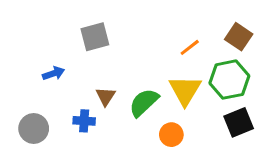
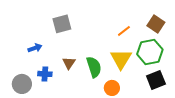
green semicircle: (144, 102) -> (94, 67), turned 115
blue cross: (84, 121) -> (45, 74), moved

